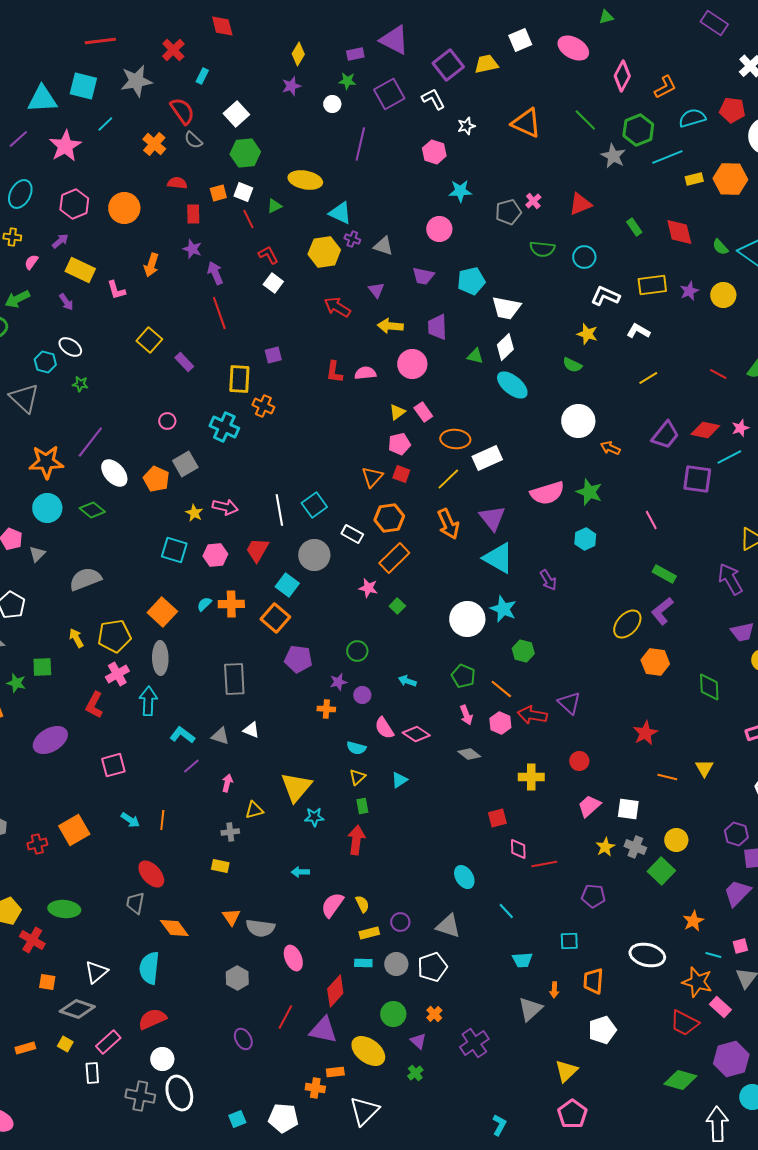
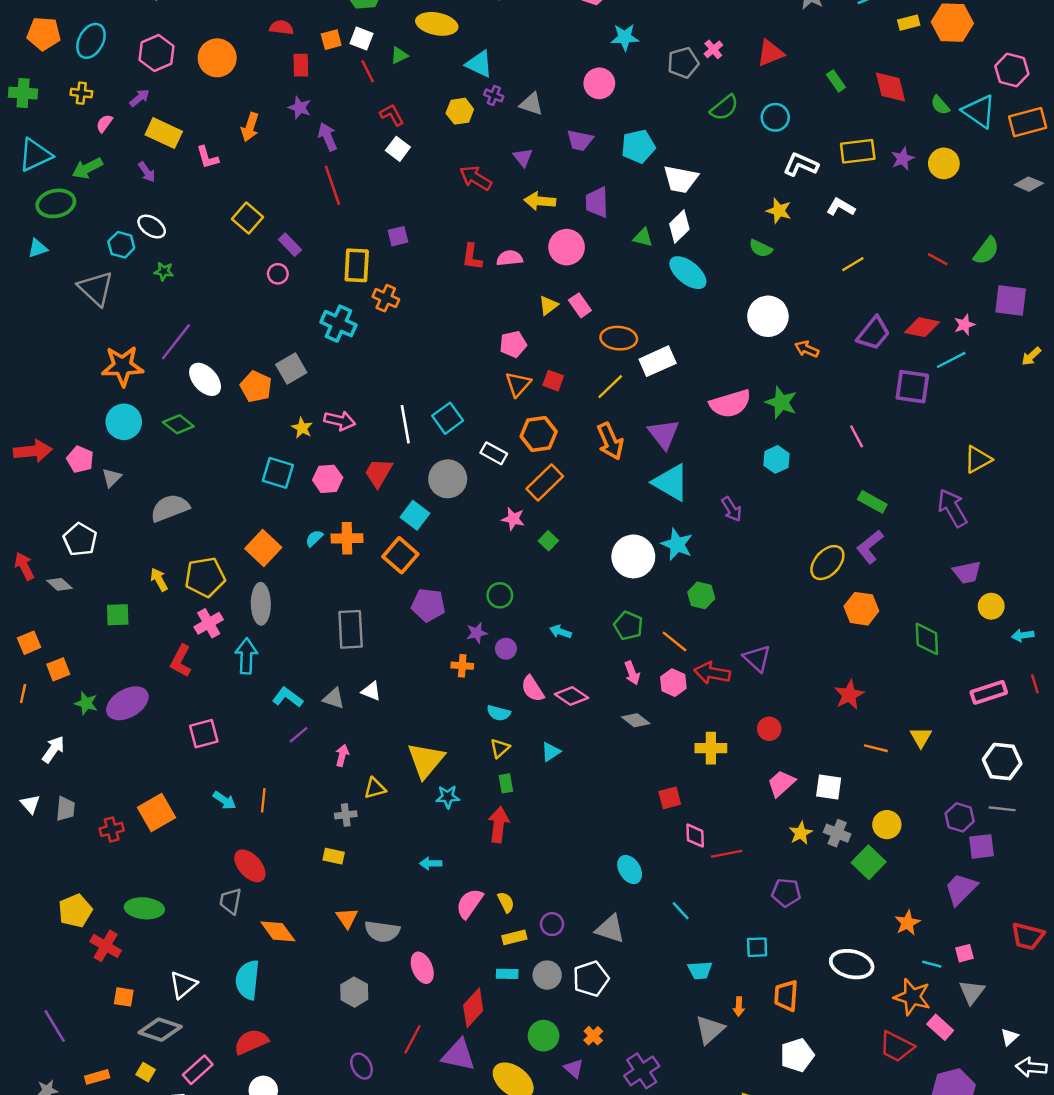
green semicircle: (542, 249) -> (724, 108), turned -45
yellow hexagon: (324, 252) -> (460, 111), size x0.7
pink circle: (167, 421) -> (278, 274), moved
pink pentagon: (399, 444) -> (513, 344), moved
green star: (16, 683) -> (86, 703), moved

